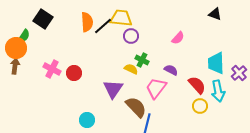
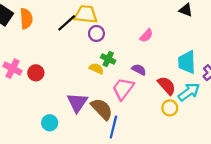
orange semicircle: (87, 22) -> (26, 19), moved
purple triangle: (113, 89) -> (77, 103), moved
cyan arrow: (218, 91) -> (189, 92), turned -115

